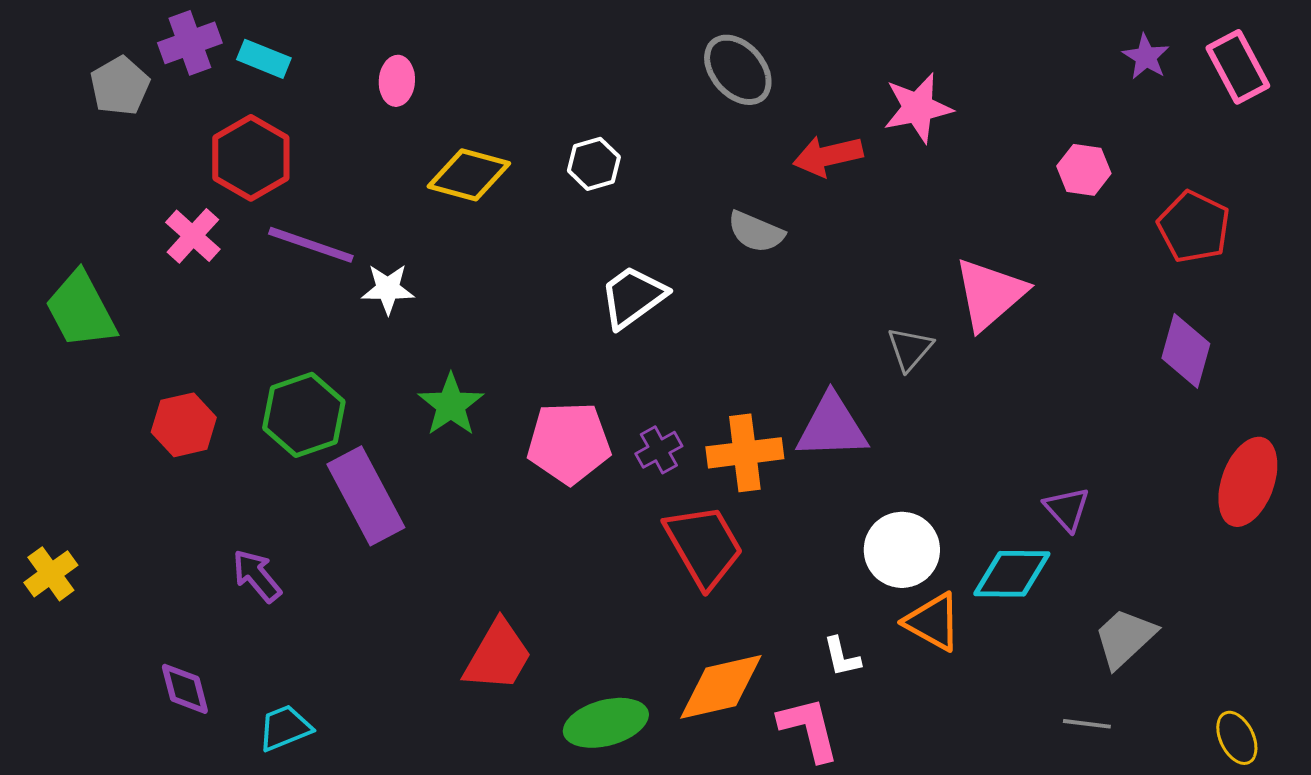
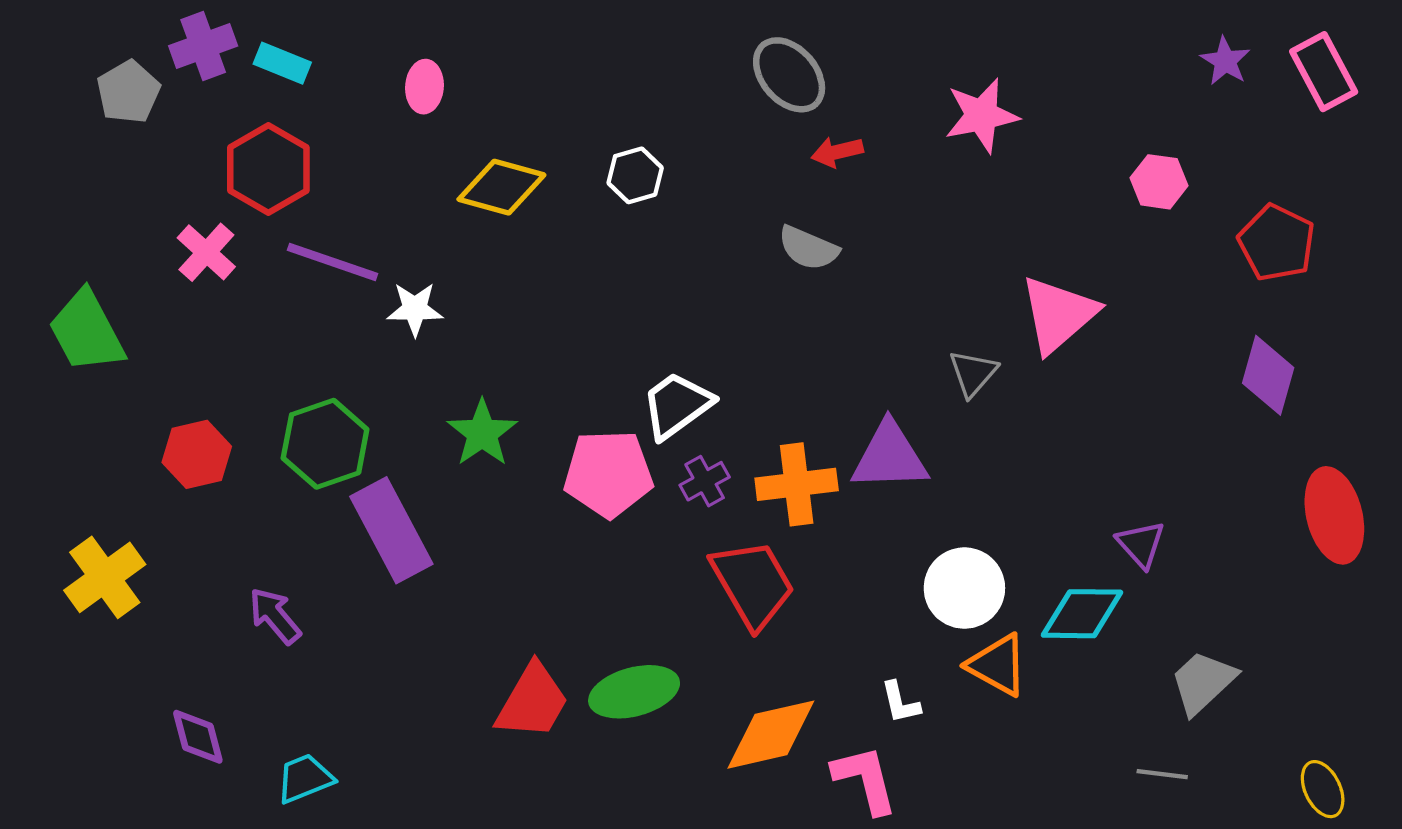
red arrow: (828, 156) -> (837, 152), moved, size x0.7
white trapezoid: (633, 297) -> (677, 405), moved
red ellipse: (1248, 482) -> (1334, 515), turned -34
yellow cross: (51, 574) -> (105, 577), moved, size x1.4
green ellipse: (606, 723) -> (634, 692), moved

